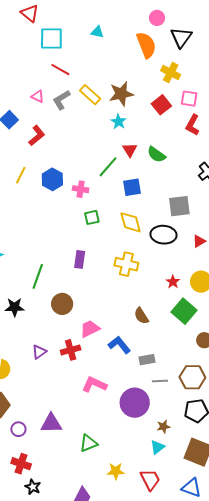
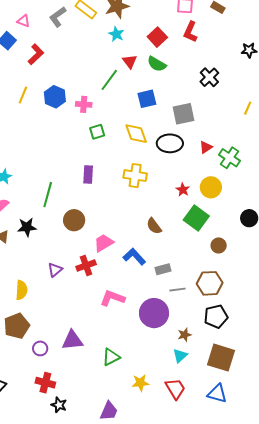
pink triangle: (38, 96) -> (24, 21), moved
red square: (161, 105) -> (157, 37), moved
blue square: (132, 187) -> (147, 99), moved

